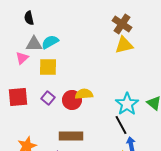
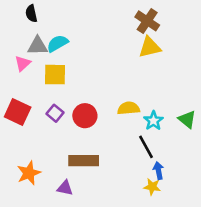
yellow semicircle: (84, 94) -> (129, 108), moved
red square: (18, 97) -> (18, 112), turned 30
cyan star: (127, 104) -> (153, 121), size x0.7

